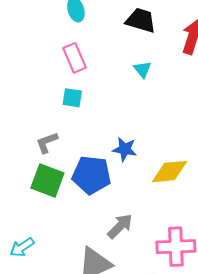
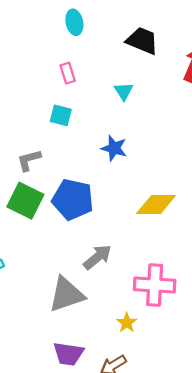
pink rectangle: (75, 58) -> (68, 73), size x0.7
cyan triangle: (142, 69) -> (124, 91), moved
blue star: (125, 149) -> (114, 148), moved

